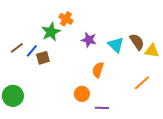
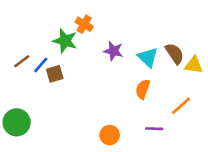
green star: (51, 32) -> (65, 41), turned -30
orange semicircle: (98, 70) -> (143, 89), moved
orange circle: (82, 94) -> (110, 135), moved
purple line: (102, 108) -> (154, 129), moved

